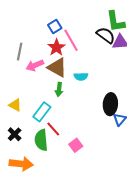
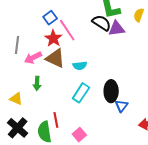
green arrow: (59, 89) -> (37, 83), moved
cyan rectangle: (42, 112) -> (81, 93), moved
red line: (53, 129) -> (56, 120), turned 35
black cross: (15, 134) -> (18, 128), size x1.5

